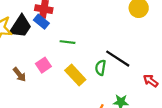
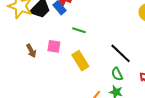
pink square: (43, 65) -> (54, 46), turned 32
green semicircle: (101, 68) -> (117, 74), moved, turned -48

